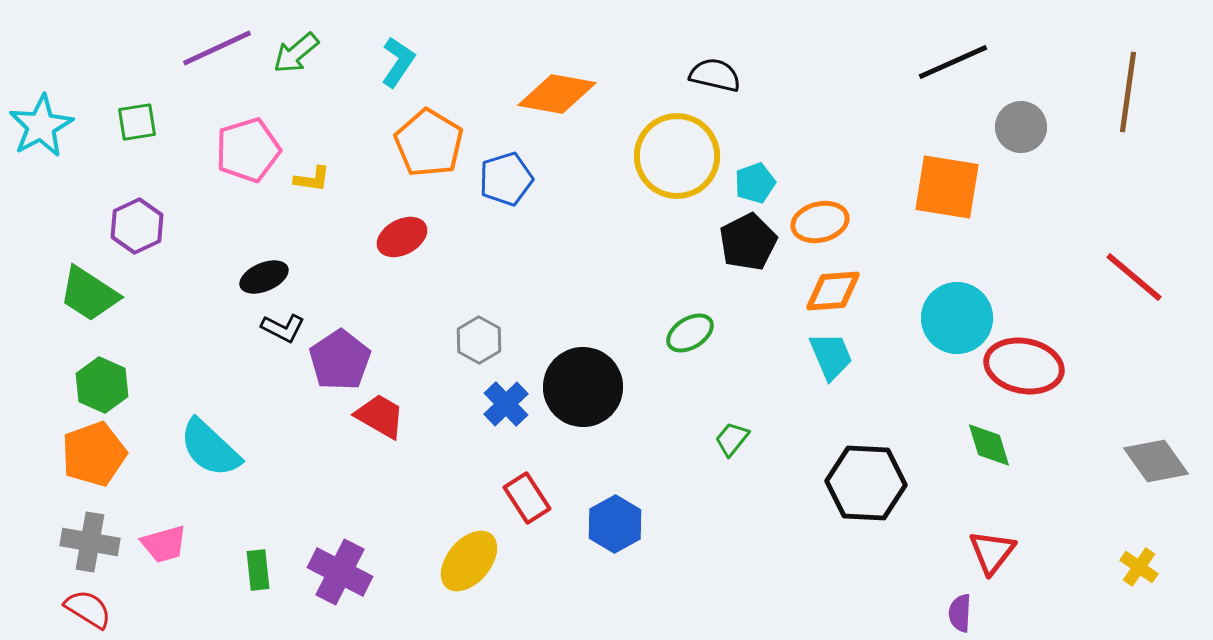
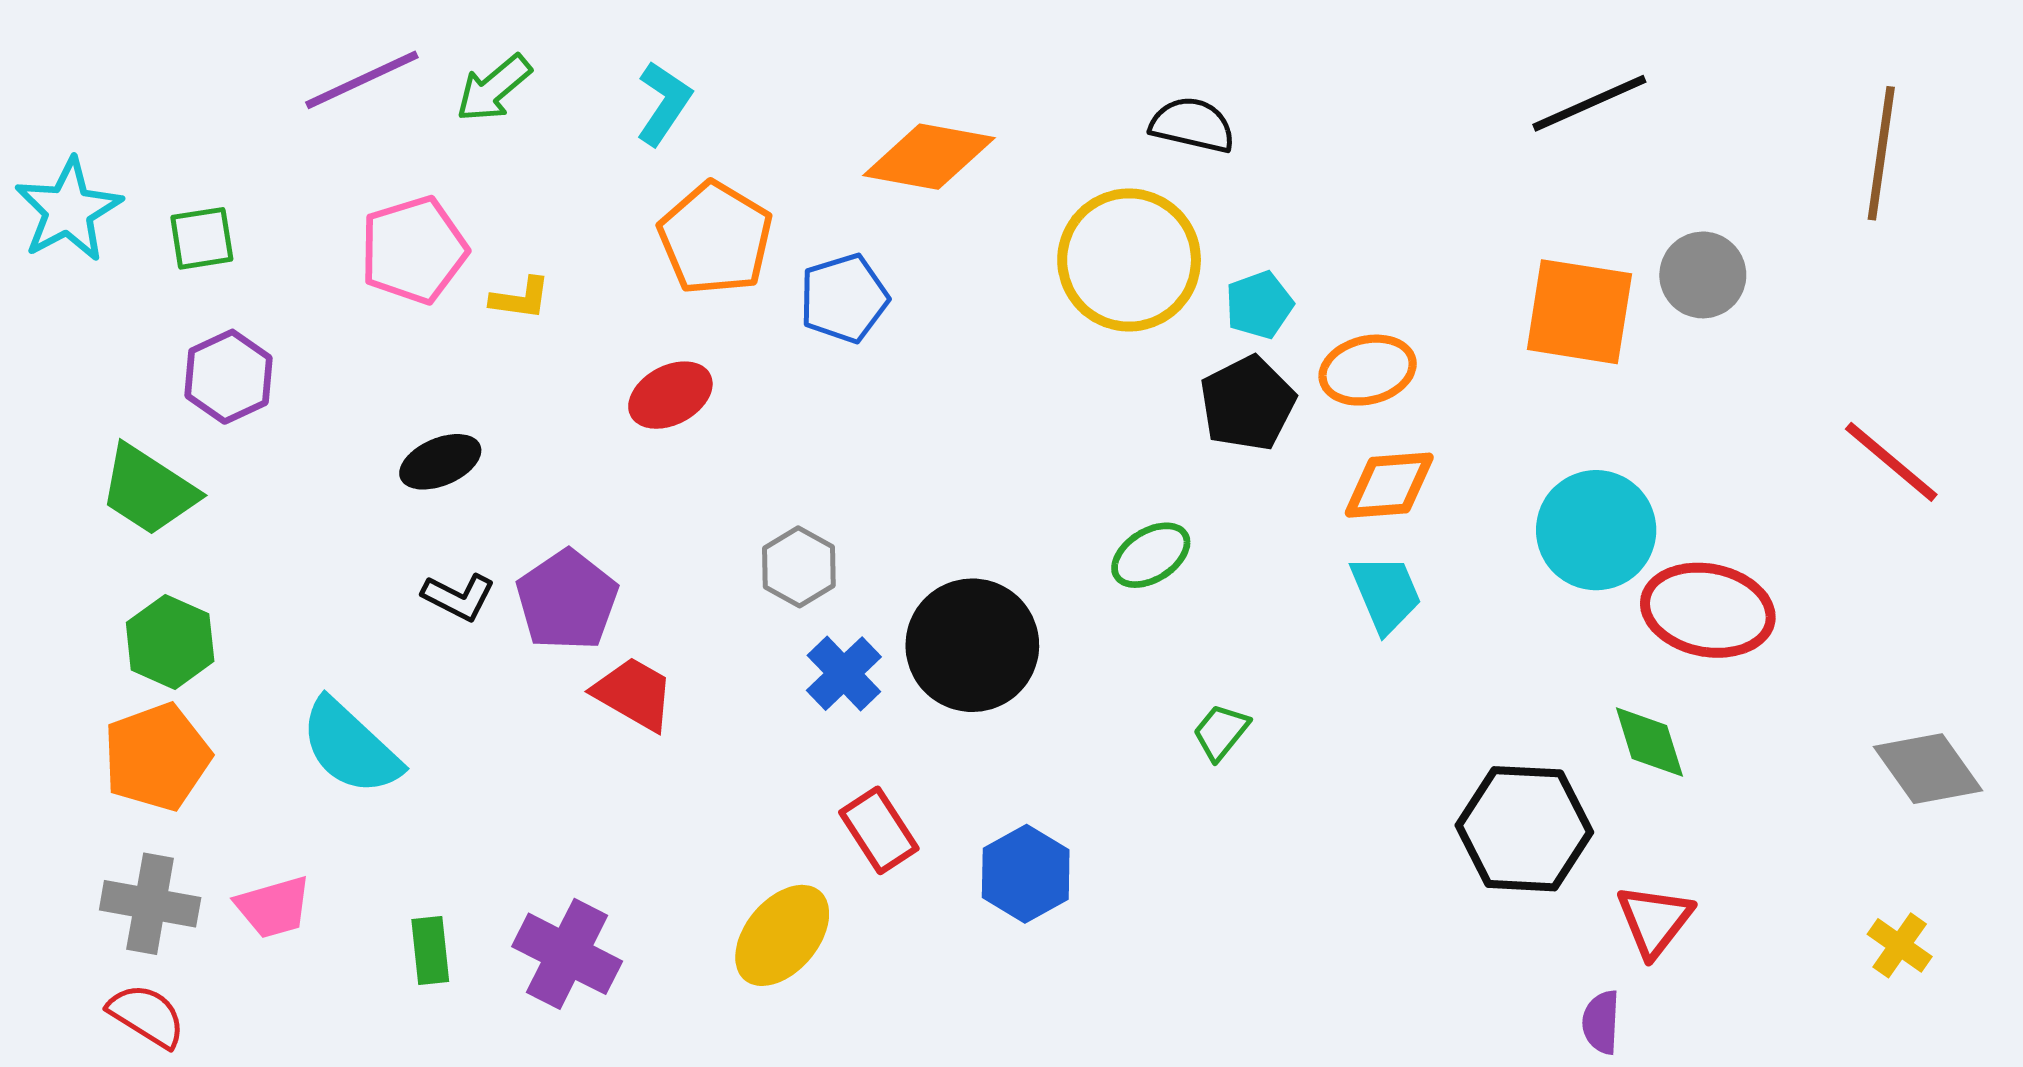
green square: (137, 122) -> (202, 238), moved
gray circle: (1021, 127) -> (1703, 275), moved
black L-shape: (283, 328) -> (459, 597), moved
black hexagon: (866, 483) -> (1524, 829), moved

